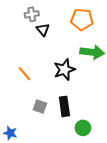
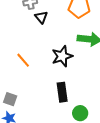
gray square: (40, 106) -> (10, 99), moved

